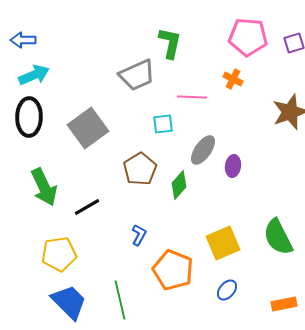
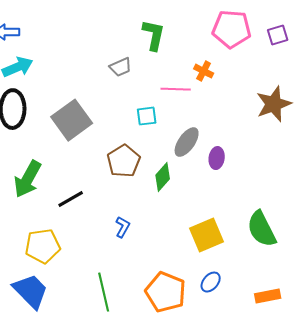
gray trapezoid: (137, 75) -> (121, 67), size x0.6
orange cross: (233, 79) -> (204, 71), moved
green arrow: (44, 187) -> (28, 179), turned 54
orange pentagon: (173, 270) -> (166, 292), moved
blue trapezoid: (69, 302) -> (31, 291), moved

